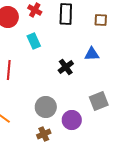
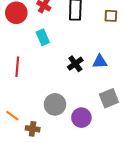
blue triangle: (92, 54) -> (100, 62), moved
brown cross: (44, 134) -> (33, 129), moved, turned 32

